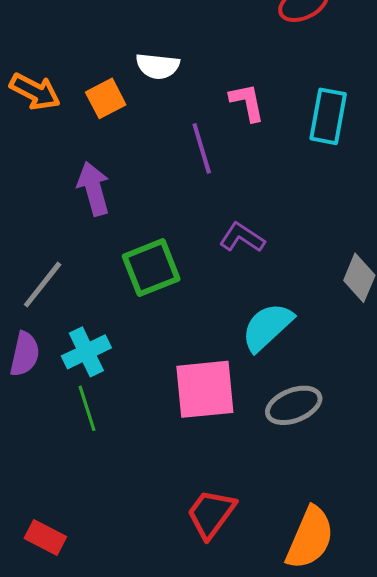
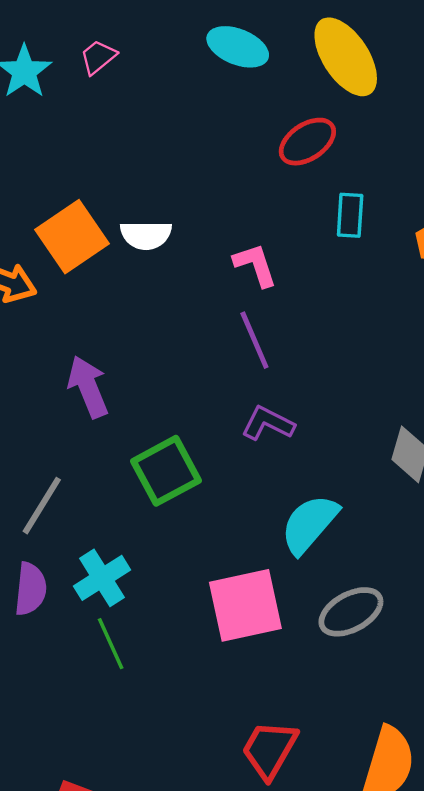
orange square: (106, 98) -> (72, 237), moved, size x1.5
cyan rectangle: (328, 116) -> (350, 215), moved, size x0.7
purple line: (202, 148) -> (254, 340), moved

